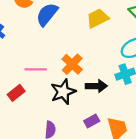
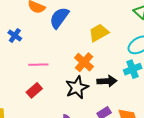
yellow trapezoid: (98, 18) -> (99, 33), moved
pink line: (36, 69) -> (38, 65), moved

